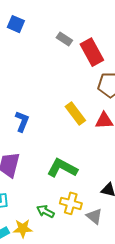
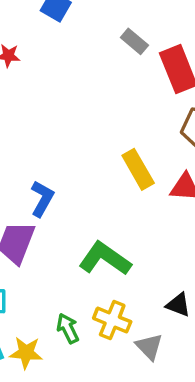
blue L-shape: (22, 121) -> (42, 199), moved
green arrow: (45, 211) -> (68, 328), turned 30

